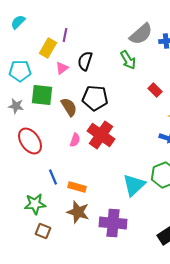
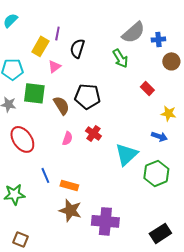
black semicircle: (85, 61) -> (77, 48), moved
red cross: (101, 135) -> (93, 133), size x0.6
cyan triangle: (134, 185) -> (126, 154), moved
green star: (35, 204) -> (14, 194), moved
brown square: (43, 231) -> (20, 239), moved

